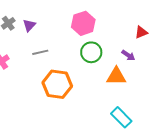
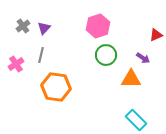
gray line: (40, 52) -> (41, 55), moved, turned -63
orange hexagon: (57, 84) -> (56, 87), moved

